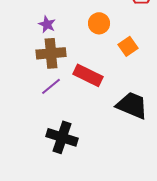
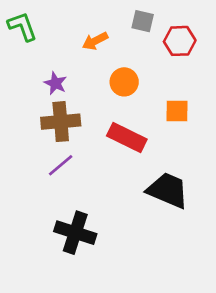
orange square: (128, 46) -> (177, 111), moved, turned 36
red rectangle: (88, 75) -> (127, 137), moved

